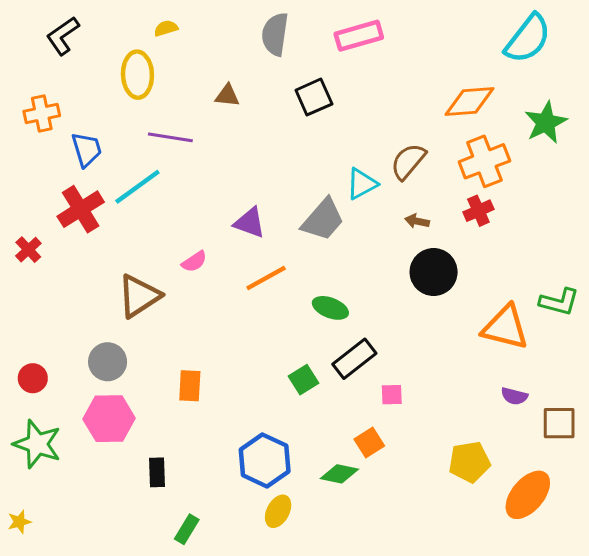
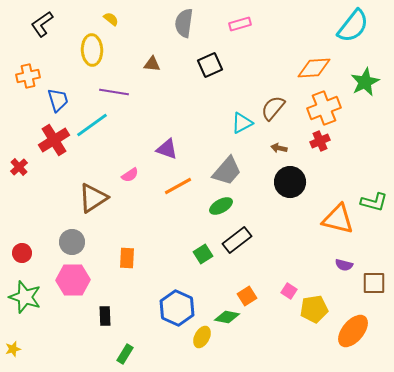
yellow semicircle: (166, 28) -> (111, 19), turned 56
pink rectangle: (359, 36) -> (240, 24), size x0.7
gray trapezoid: (323, 220) -> (227, 171), moved
green ellipse: (330, 308) -> (221, 206), turned -50
pink square: (392, 395) -> (289, 291), moved, turned 35
yellow ellipse: (278, 511) -> (202, 337), moved

